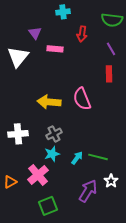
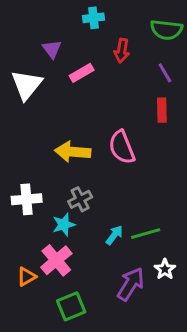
pink rectangle: (55, 49) -> (82, 73), turned -35
cyan star: (52, 154) -> (64, 225), moved
green line: (98, 157) -> (146, 234), turned -30
orange triangle: (10, 182) -> (27, 277), moved

